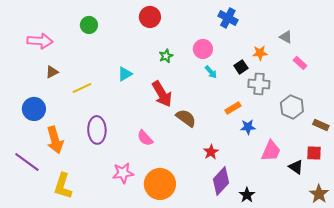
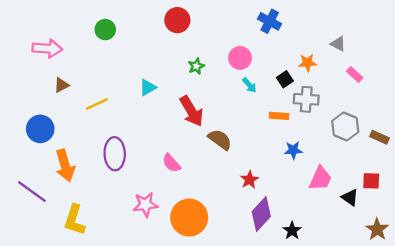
orange rectangle: (233, 108) -> (279, 116), moved, turned 35
brown rectangle: (321, 125) -> (380, 137), moved

